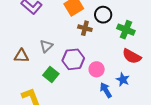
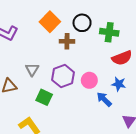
red semicircle: (132, 56) -> (122, 58), turned -36

